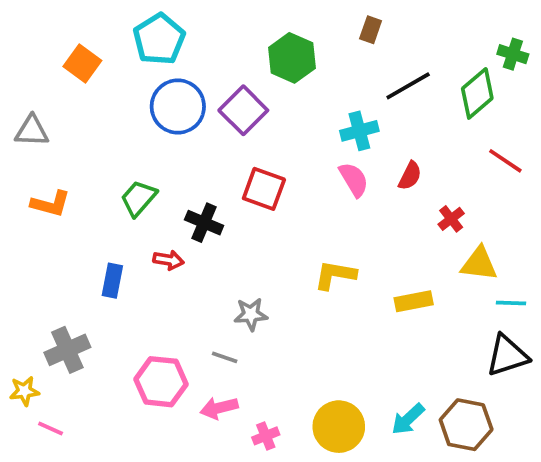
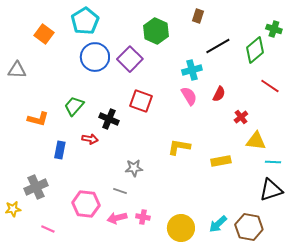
orange L-shape: (51, 204) -> (38, 119), moved
pink line: (51, 428) -> (48, 229), moved
pink cross: (266, 436) -> (143, 217), moved, turned 32

